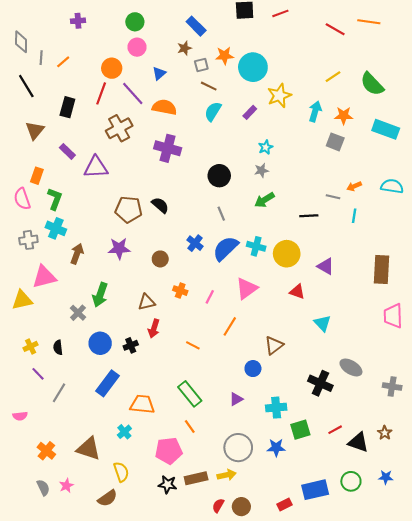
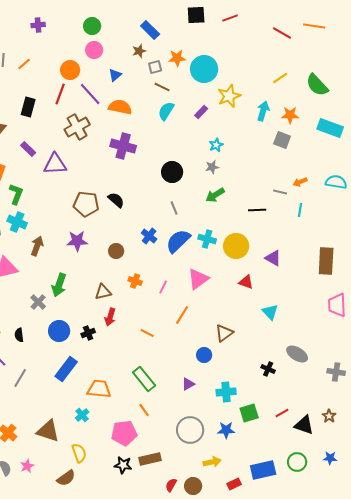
black cross: (320, 383) -> (268, 369), size x0.6
yellow arrow: (227, 475) -> (212, 462), moved

